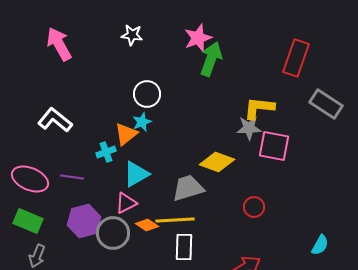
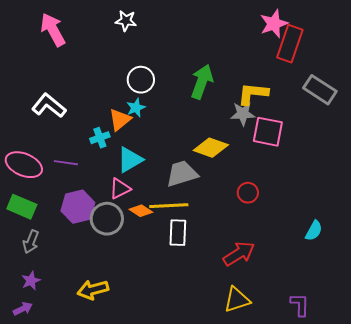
pink star: (198, 38) -> (274, 24), moved
green arrow: (211, 59) -> (202, 82), moved

